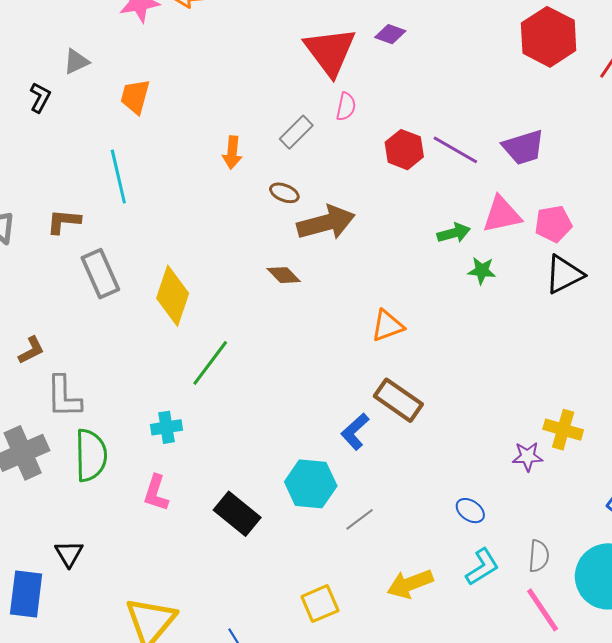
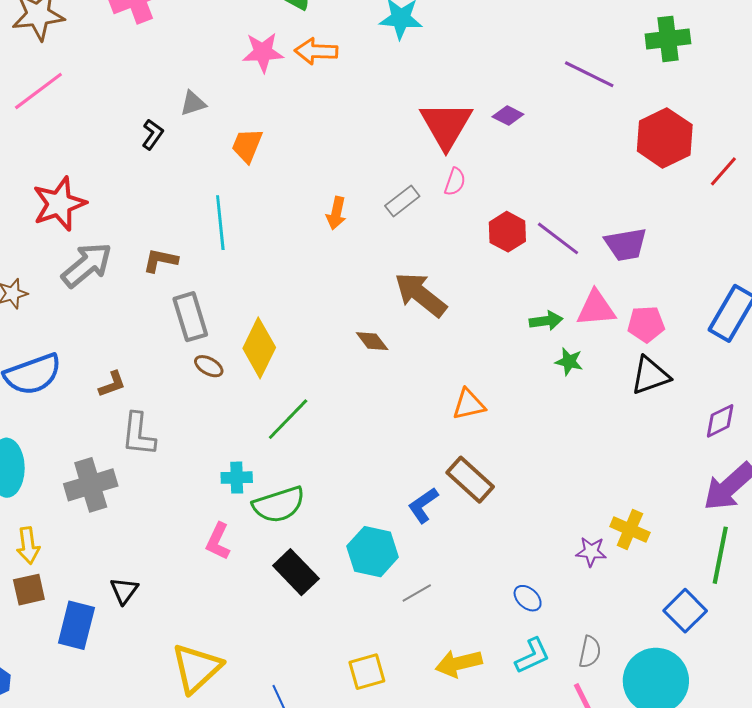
brown ellipse: (284, 193) -> (209, 366), moved
brown arrow: (326, 223) -> (421, 295), turned -134
green semicircle: (91, 455) -> (279, 505), moved, turned 66

